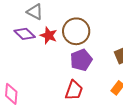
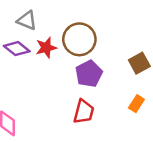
red star: (49, 35) -> (46, 48), turned -30

